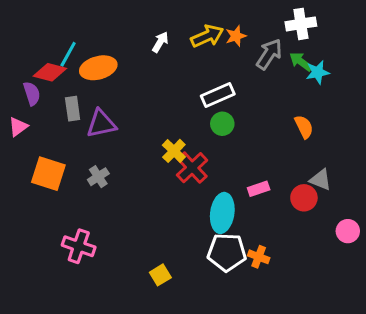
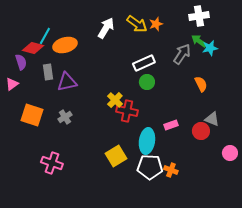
yellow arrow: (207, 36) -> (137, 24), turned 60
white arrow: (160, 42) -> (106, 28), size x1.5
gray arrow: (269, 54) -> (182, 54), moved
red cross: (192, 168) -> (127, 111), turned -35
yellow square: (160, 275) -> (116, 156), moved, size x1.5

